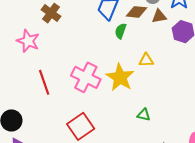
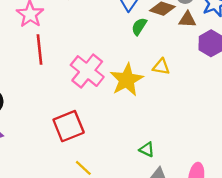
red line: (44, 82) -> (40, 50), moved
green triangle: (144, 115) -> (147, 149), moved

